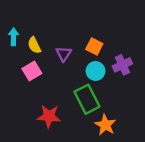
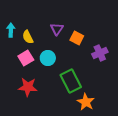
purple triangle: (64, 54) -> (57, 29), moved
cyan circle: (96, 71) -> (48, 58), moved
red star: (49, 116) -> (28, 87), moved

